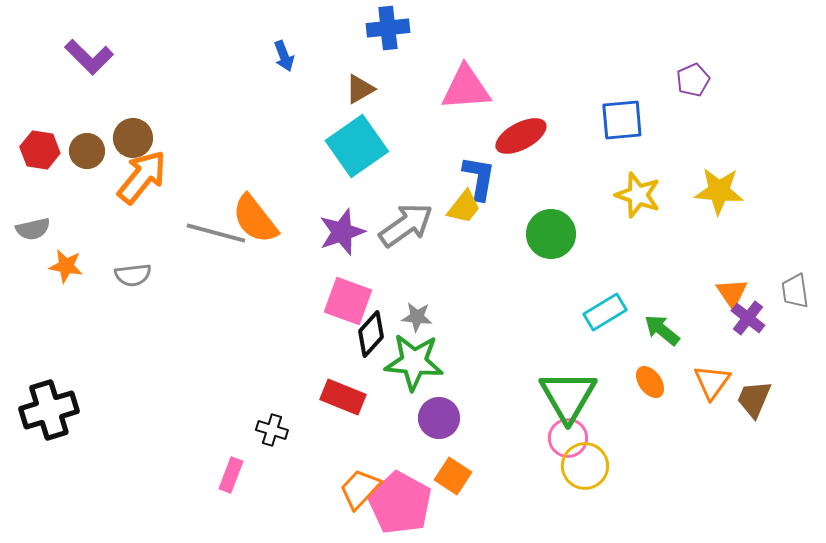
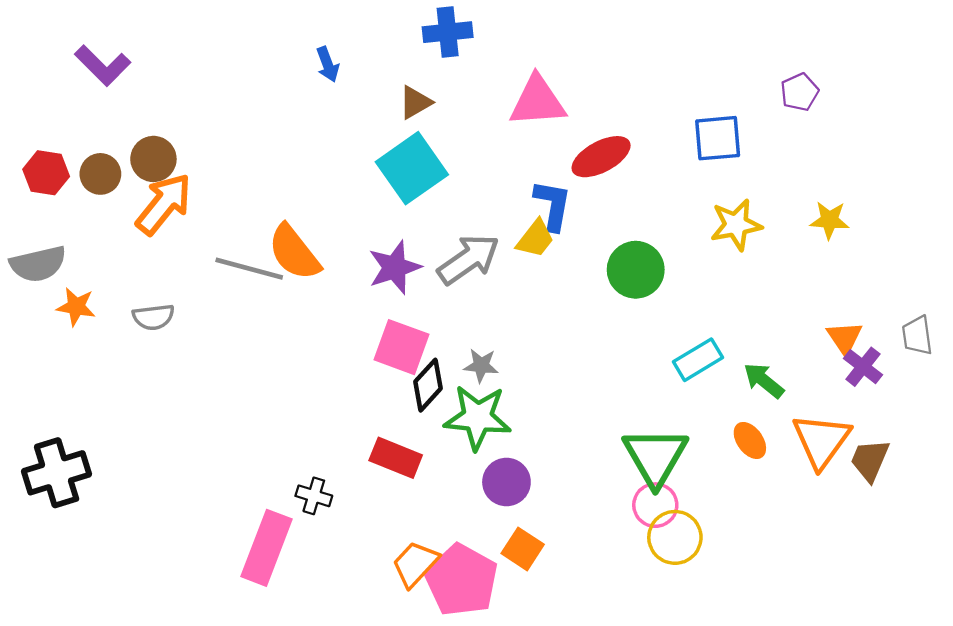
yellow star: (719, 191) -> (830, 220), size x0.7
yellow star: (638, 195) -> (736, 225), turned -30
gray semicircle: (33, 229) -> (38, 264), size x1.4
orange triangle: (712, 382) -> (821, 440), size x1.4
pink rectangle: (231, 475) -> (267, 548), size x1.8

